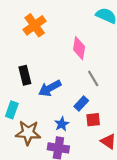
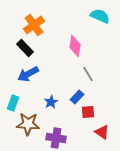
black rectangle: (25, 75) -> (25, 48), moved, turned -30
blue arrow: (50, 88) -> (28, 74), moved
blue star: (62, 124) -> (51, 102), moved

